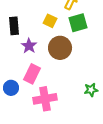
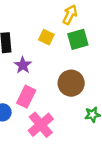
brown circle: (60, 48) -> (71, 83), moved
pink cross: (45, 99) -> (41, 125), turned -30

